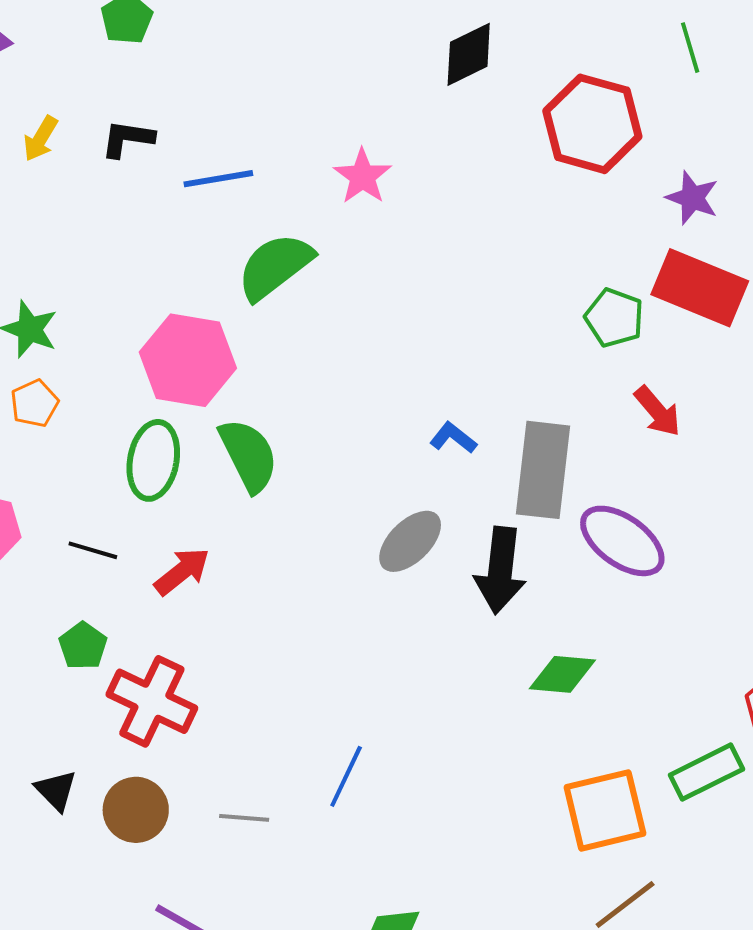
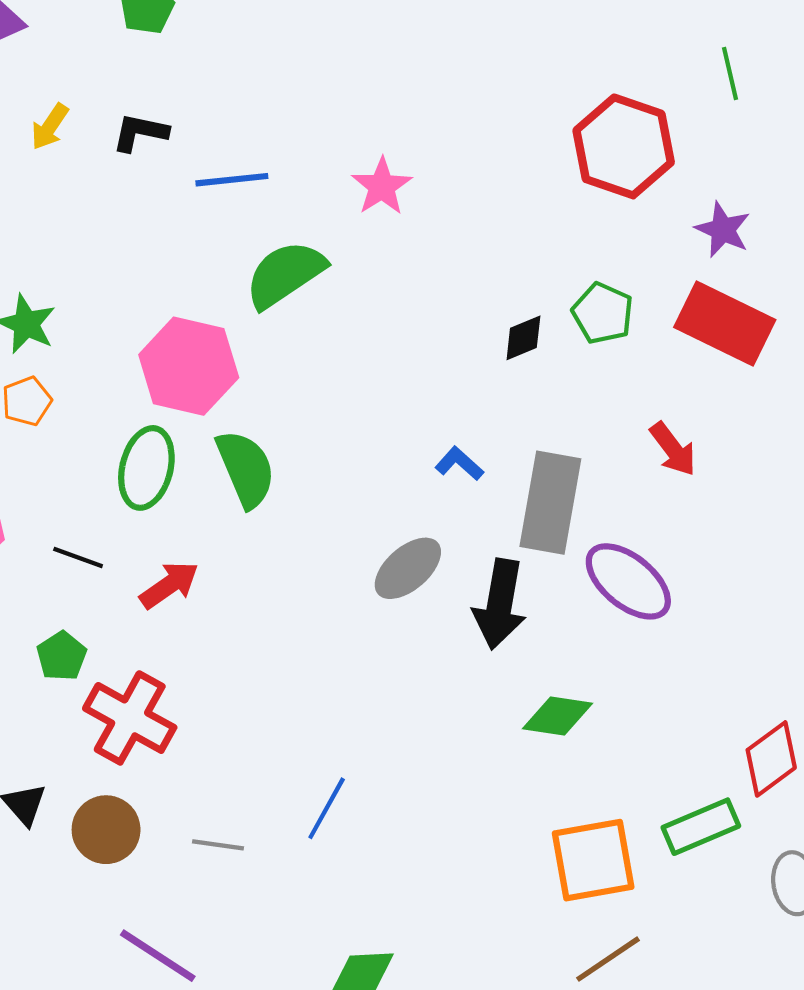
black diamond: (469, 54) -> (523, 338), moved, size x0.7
green pentagon: (614, 318) -> (603, 313), moved

